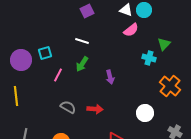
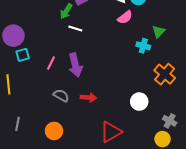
cyan square: (45, 53) -> (23, 55), moved
purple circle: (21, 60) -> (13, 36), moved
green arrow: (82, 64) -> (66, 11), moved
purple arrow: (110, 77) -> (75, 65), moved, size x1.6

